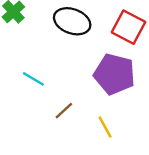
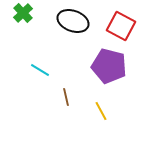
brown line: (64, 111) -> (66, 97), turned -60

